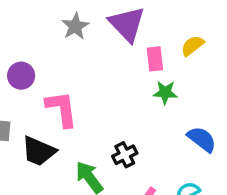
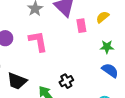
green star: (165, 92) -> (107, 47), moved
pink L-shape: (62, 109) -> (38, 41), moved

